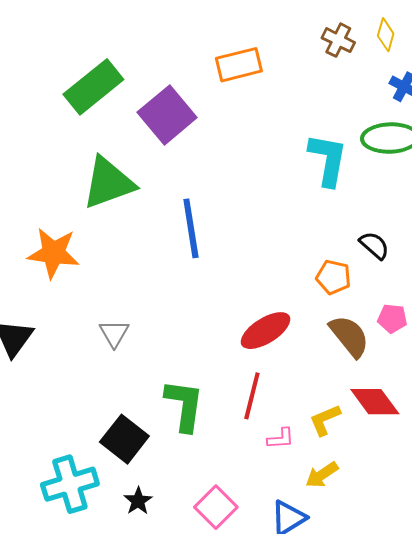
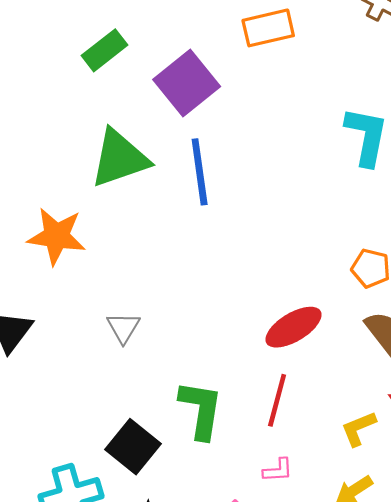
green rectangle: (93, 87) -> (104, 50), size x0.7
blue line: (191, 228) -> (200, 172), moved
pink L-shape: (281, 439) -> (278, 470), moved

